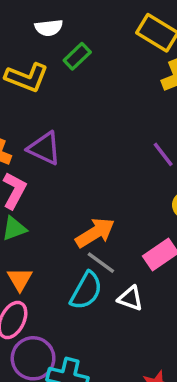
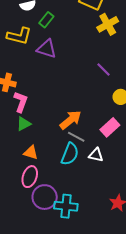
purple triangle: (44, 148) -> (47, 49), moved
orange triangle: (20, 279) -> (31, 153), turned -35

